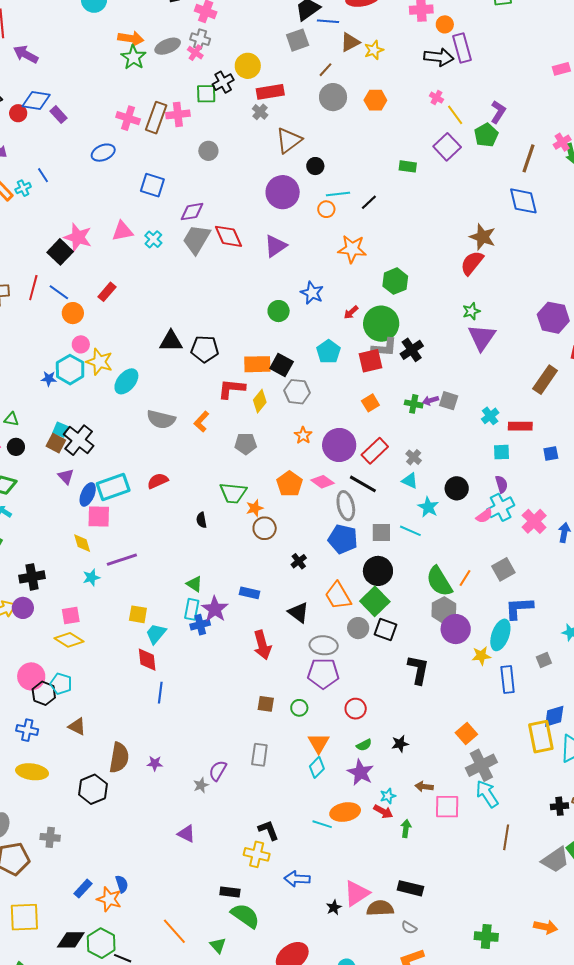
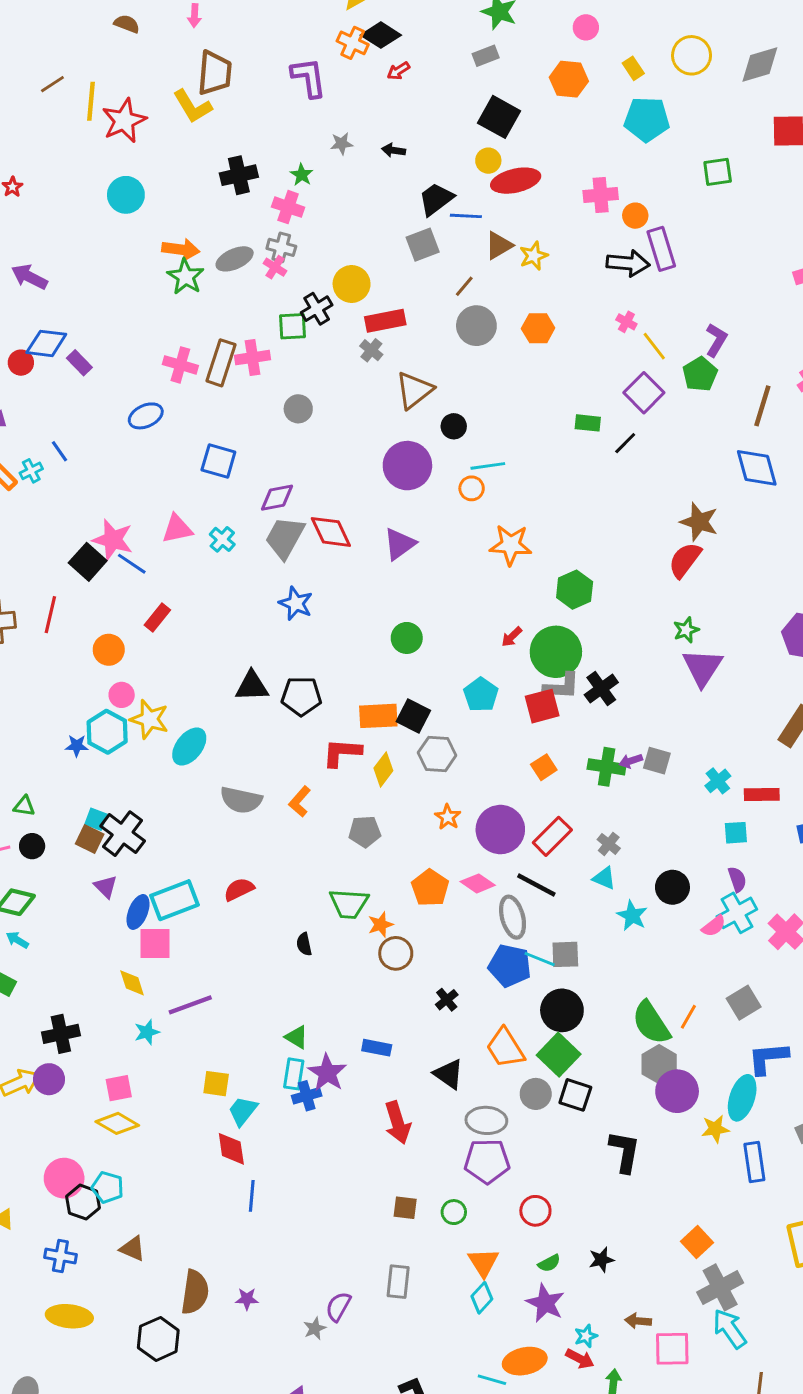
black line: (369, 202) -> (625, 443), moved
blue line: (59, 292) -> (132, 564), moved
blue star: (312, 293) -> (296, 603), moved
green cross: (414, 404) -> (607, 767), size x1.4
cyan line: (410, 531) -> (540, 959), moved

